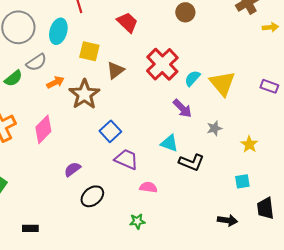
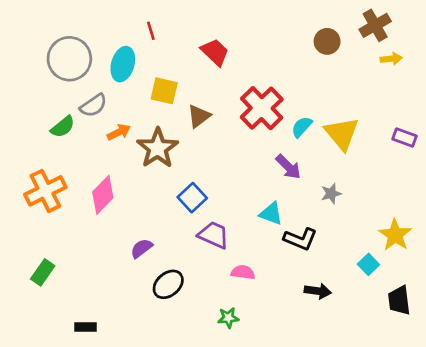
brown circle: (185, 12) -> (327, 41), moved
yellow arrow: (270, 27) -> (391, 59), moved
yellow star: (249, 144) -> (395, 235), moved, size x1.4
cyan square: (242, 181) -> (368, 264), turned -35
black arrow: (227, 220) -> (318, 291), moved

